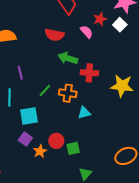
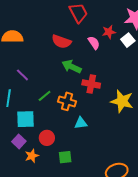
purple line: (20, 73) -> (22, 75), turned -40
red circle: (56, 141) -> (47, 138), moved

